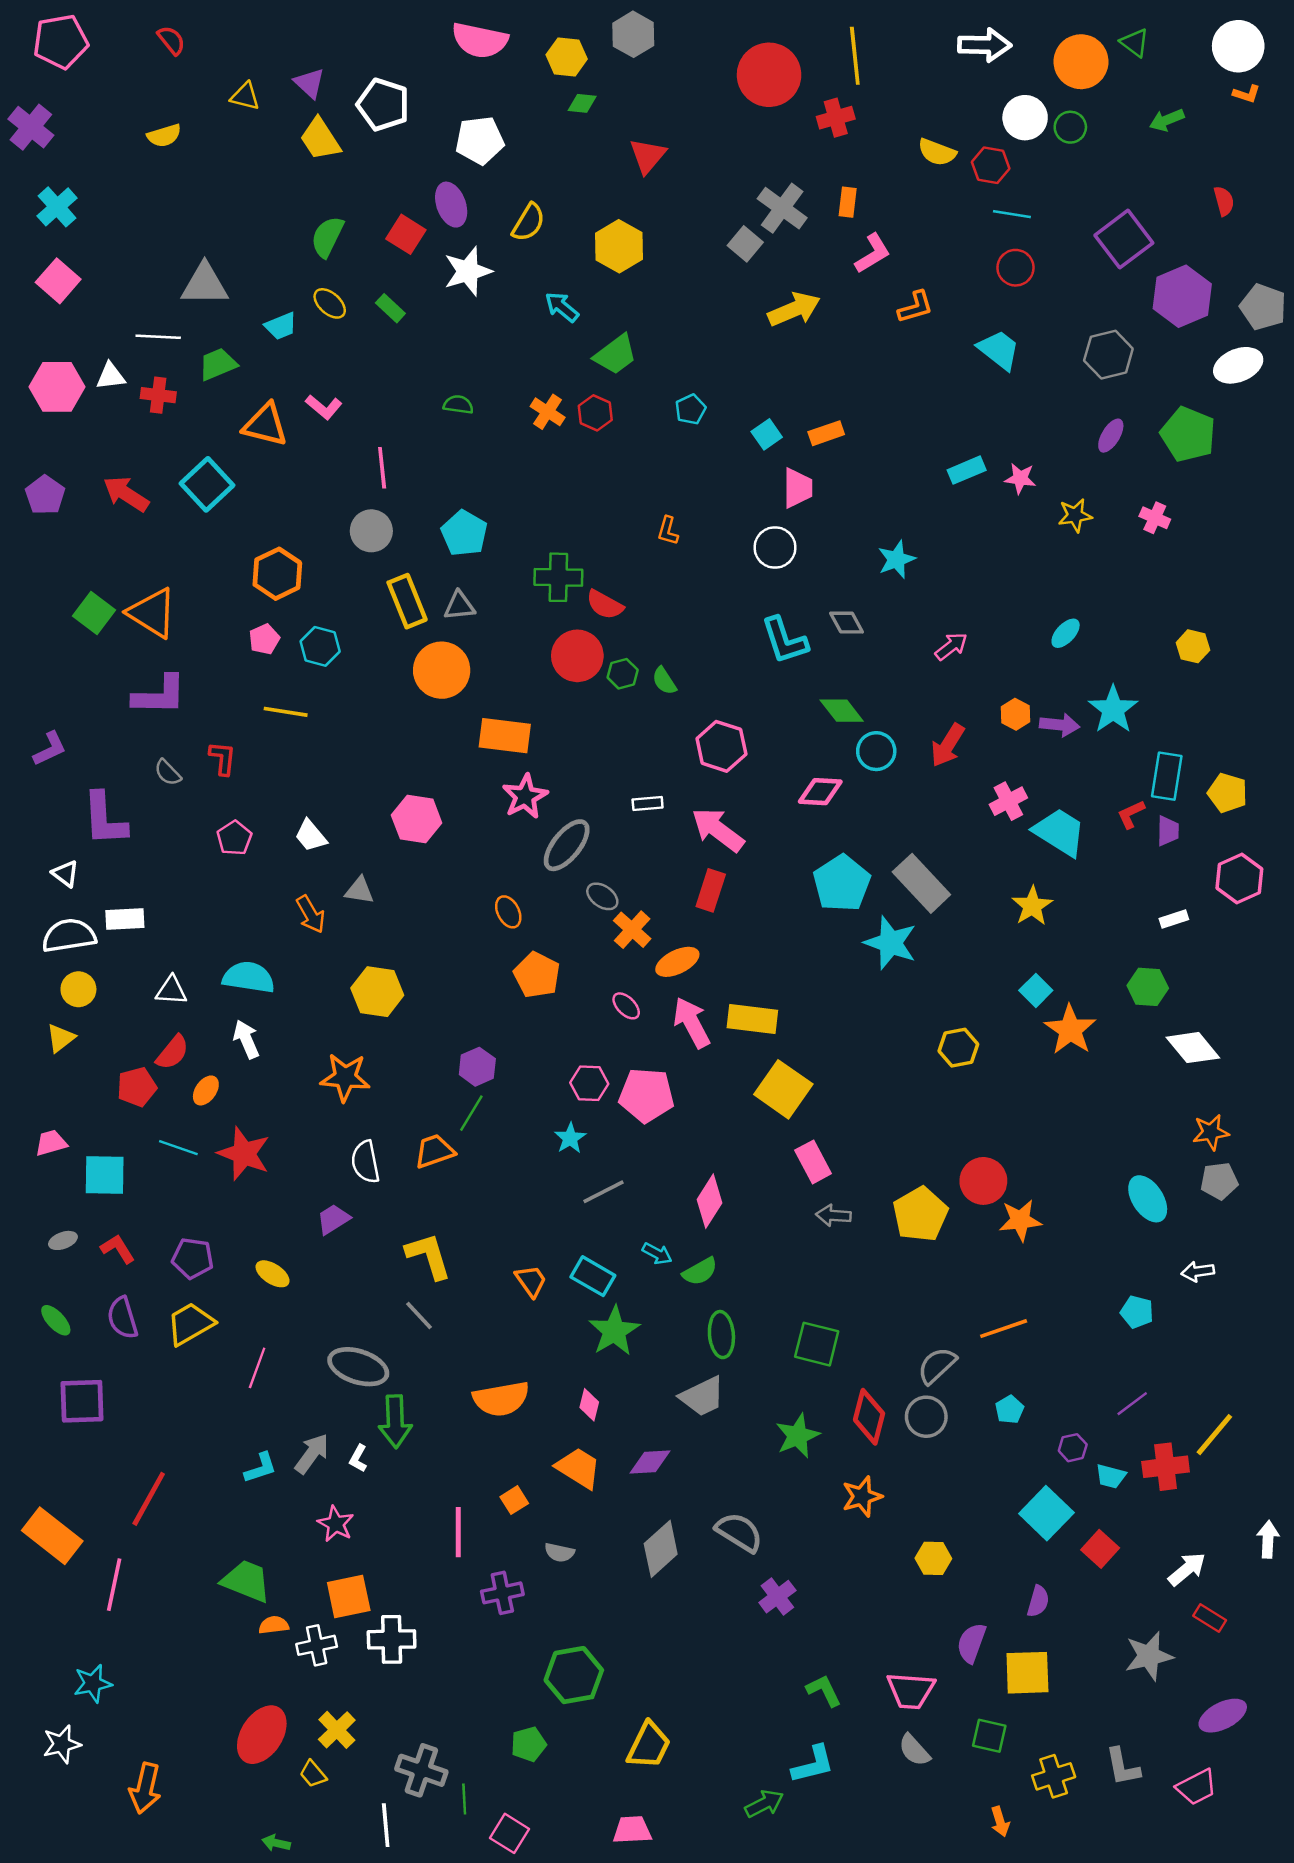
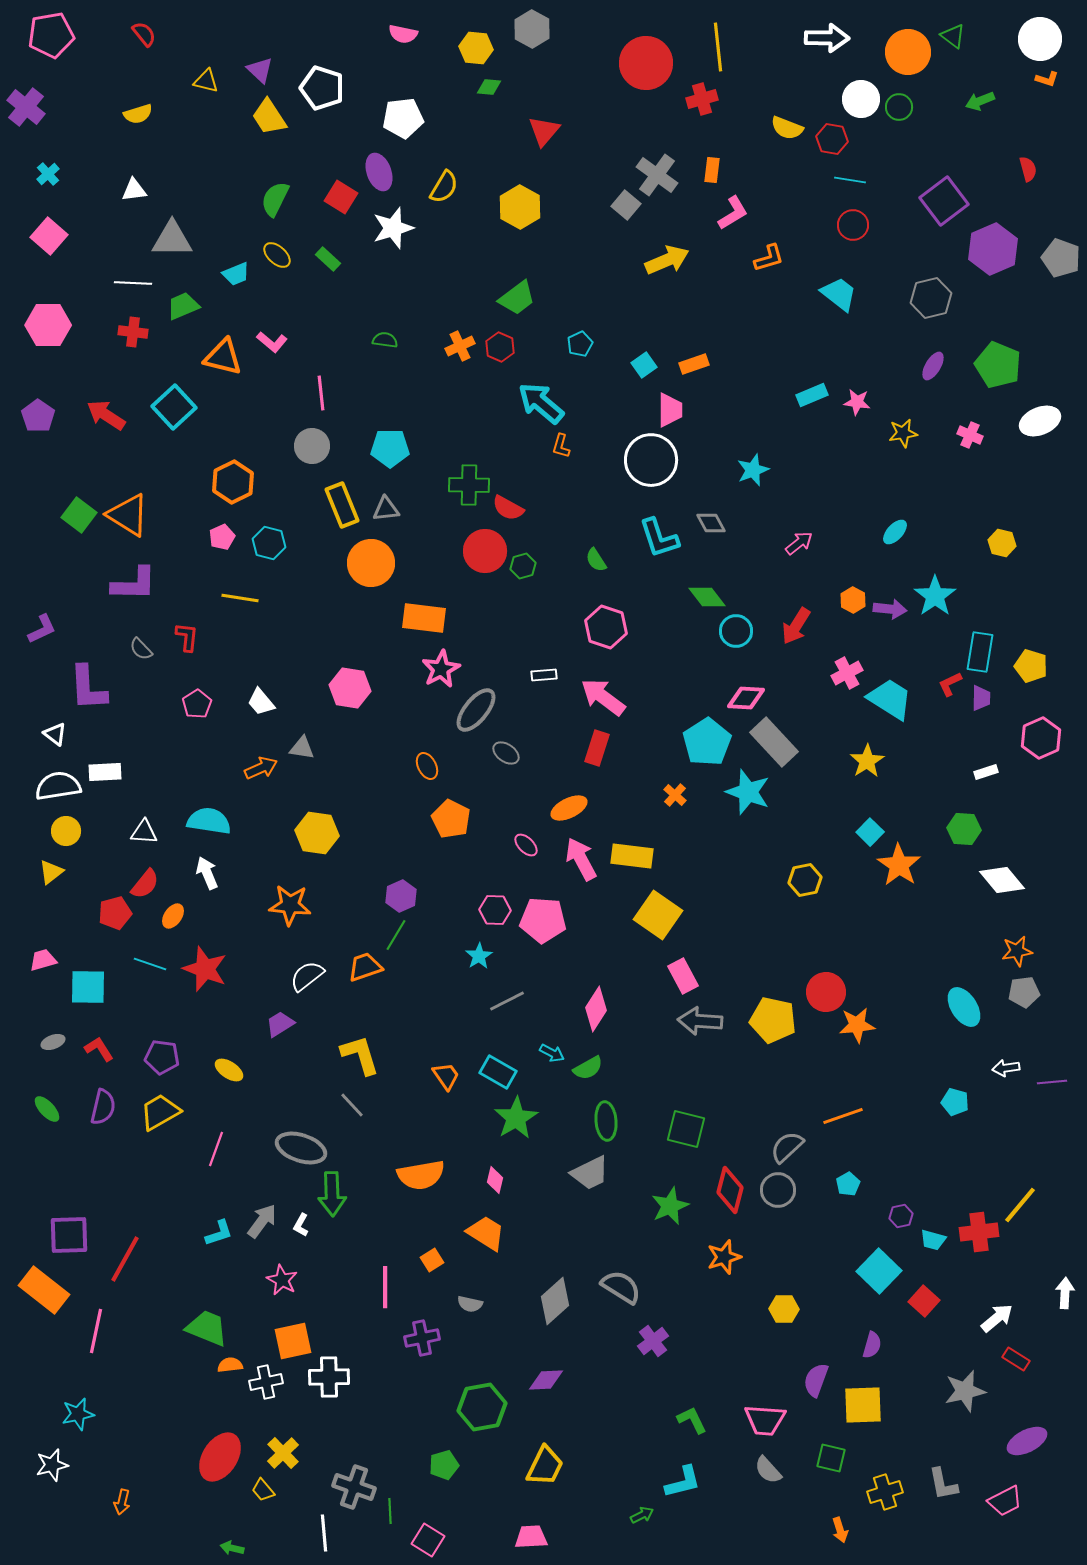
pink semicircle: (480, 40) -> (403, 34), size x0.6
cyan cross: (57, 207) -> (48, 174), size x0.7
cyan arrow: (562, 307) -> (541, 403), moved, size x1.6
white ellipse: (1238, 365) -> (1040, 421), moved
white triangle: (111, 376) -> (134, 190), moved
orange cross: (548, 412) -> (460, 346), turned 32
cyan pentagon: (464, 533) -> (390, 448), turned -30
white circle: (775, 547) -> (651, 460), size x1.5
green semicircle: (664, 681) -> (596, 560), moved
pink diamond: (820, 792) -> (746, 698), moved
orange arrow: (311, 914) -> (261, 768), turned -84
orange cross: (632, 930) -> (675, 795), moved, size x0.7
white semicircle: (365, 1162) -> (307, 976), turned 63
yellow pentagon: (920, 1214) -> (773, 1020), turned -30
gray arrow: (833, 1215) -> (700, 1021), size x1.5
purple semicircle: (122, 1318) -> (103, 1107), turned -150
purple square: (82, 1401) -> (69, 1235), moved
purple line: (1132, 1404) -> (1052, 1082), moved, turned 32
purple diamond: (650, 1462) -> (546, 1380), moved
orange arrow: (145, 1788) -> (122, 1502), size x0.6
green arrow: (764, 1804) -> (642, 1515), size x0.7

